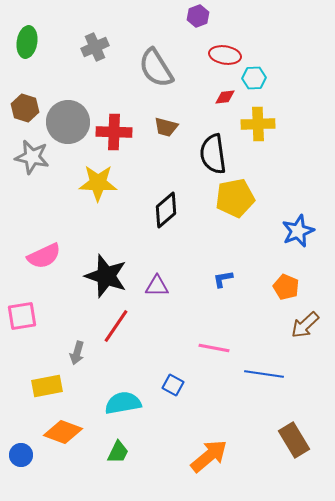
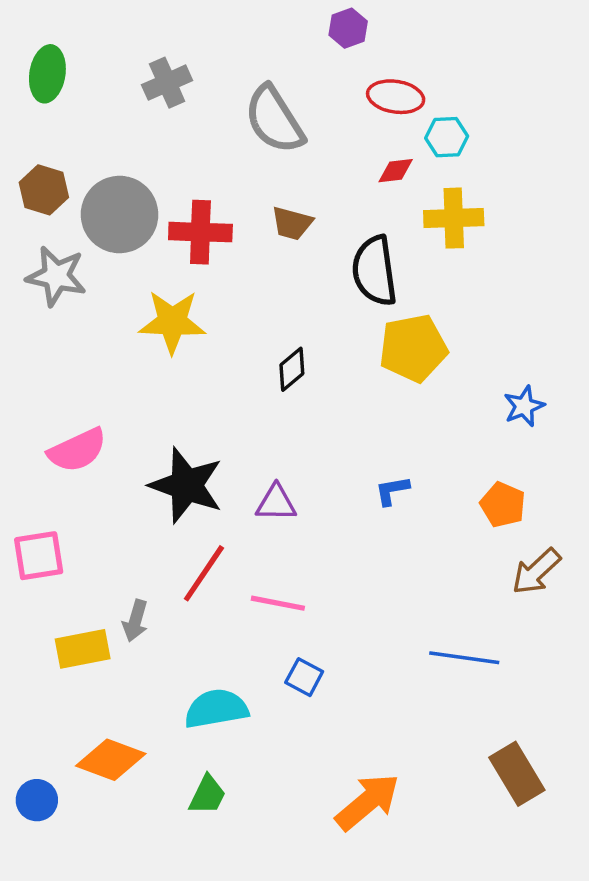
black diamond: (166, 210) -> (292, 369), size x0.7
blue star: (298, 231) -> (524, 406), size x0.7
pink line: (214, 348) -> (278, 603), moved
yellow rectangle: (47, 386) -> (83, 649), moved

